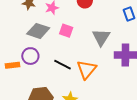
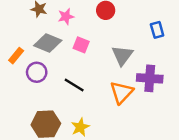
orange rectangle: (12, 65) -> (16, 56), moved, turned -48
orange triangle: (87, 69) -> (121, 92), moved

